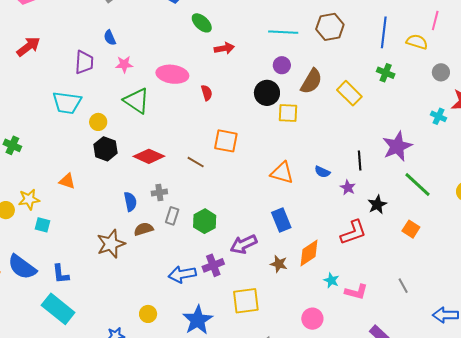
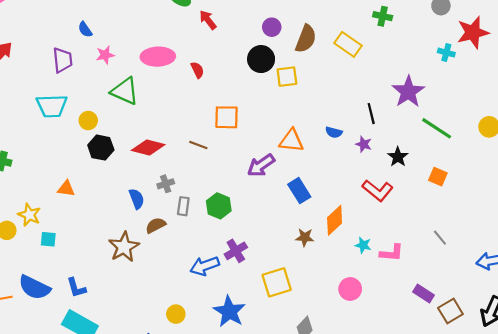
red arrow: (224, 48) -> (208, 20), turned -108
yellow star: (29, 199) -> (29, 215), turned -30
red L-shape: (353, 232) -> (378, 190), turned 68
purple arrow: (244, 244) -> (261, 165), moved

